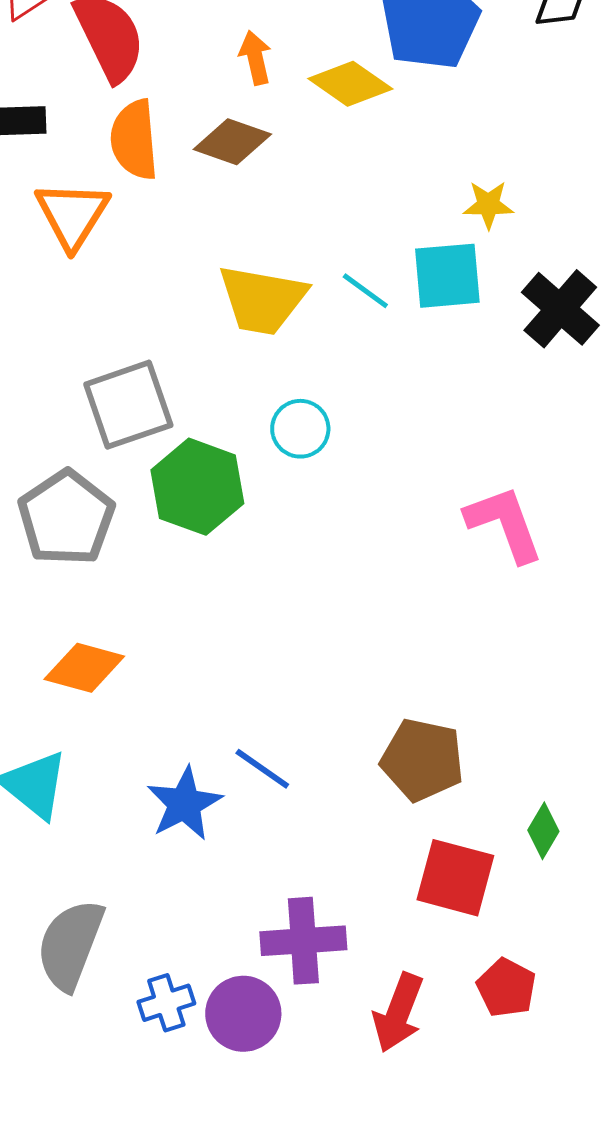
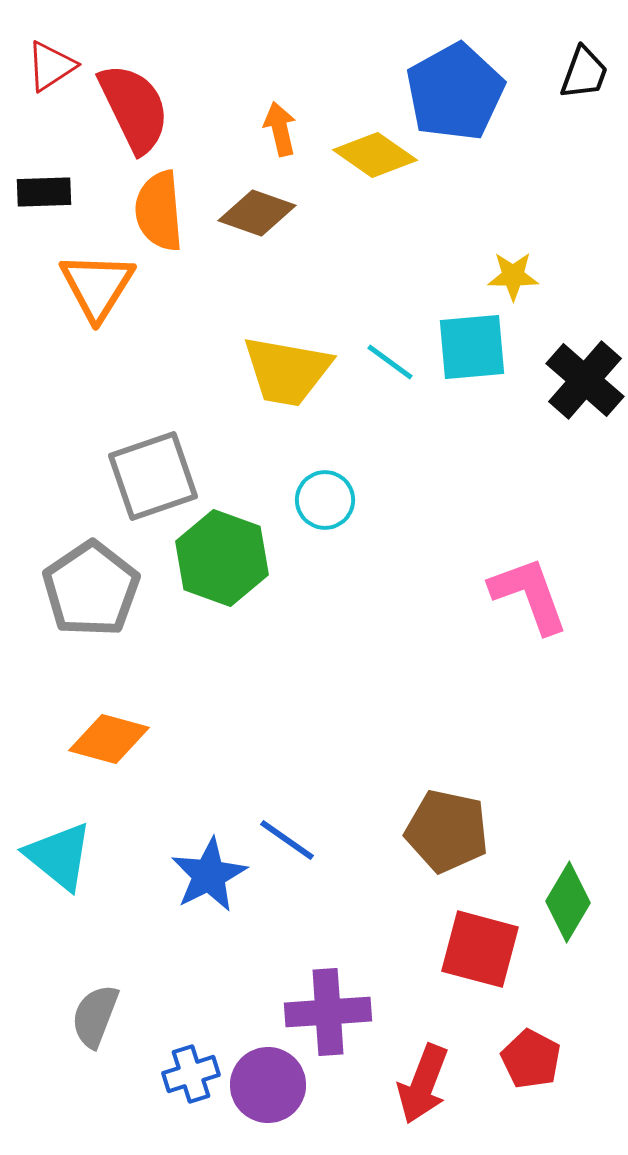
green diamond: (543, 831) -> (568, 902), size x1.4
gray semicircle: (70, 945) -> (95, 1016), size x0.7

